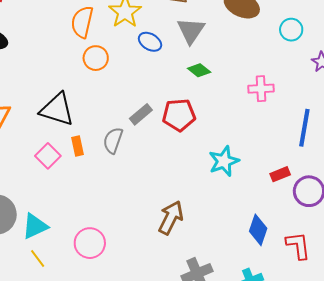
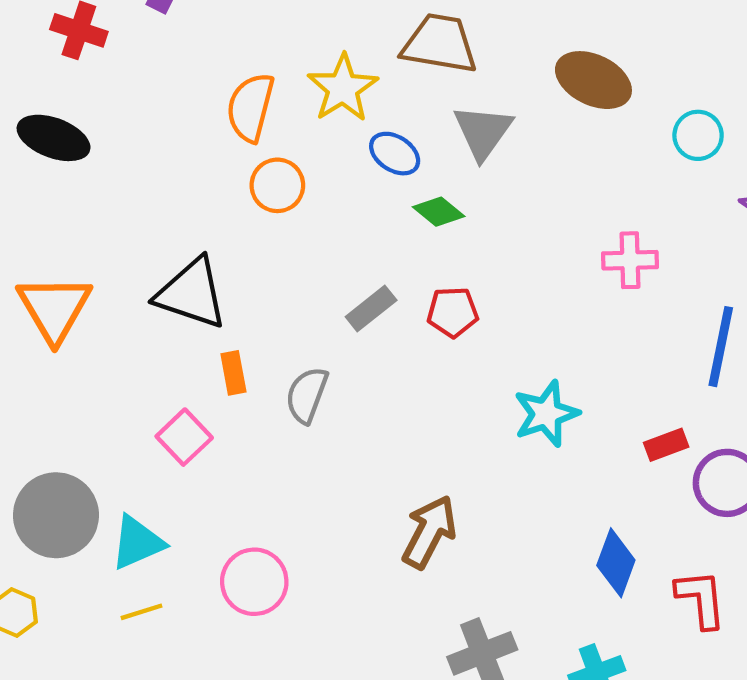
green diamond: (199, 70) -> (439, 212), moved
red pentagon: (179, 115) -> (453, 312), size x0.7
gray semicircle: (113, 140) -> (307, 395), moved
pink square: (48, 156) -> (184, 437), moved
yellow line: (38, 258) -> (141, 612), turned -72

